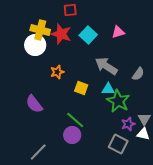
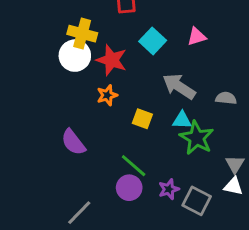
red star: (61, 34) -> (112, 60), moved
gray semicircle: (138, 74) -> (226, 98), turned -120
purple star: (128, 124) -> (169, 189), moved

